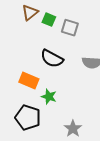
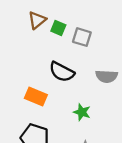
green star: (49, 97) -> (82, 112), moved

